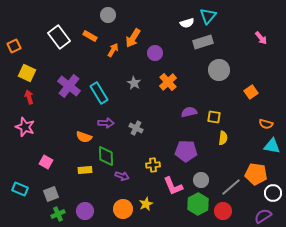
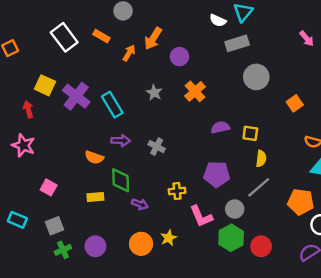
white semicircle: (187, 23) -> (218, 21), turned 40
yellow square: (27, 73) -> (45, 85), moved
gray line: (231, 187) -> (259, 187), moved

